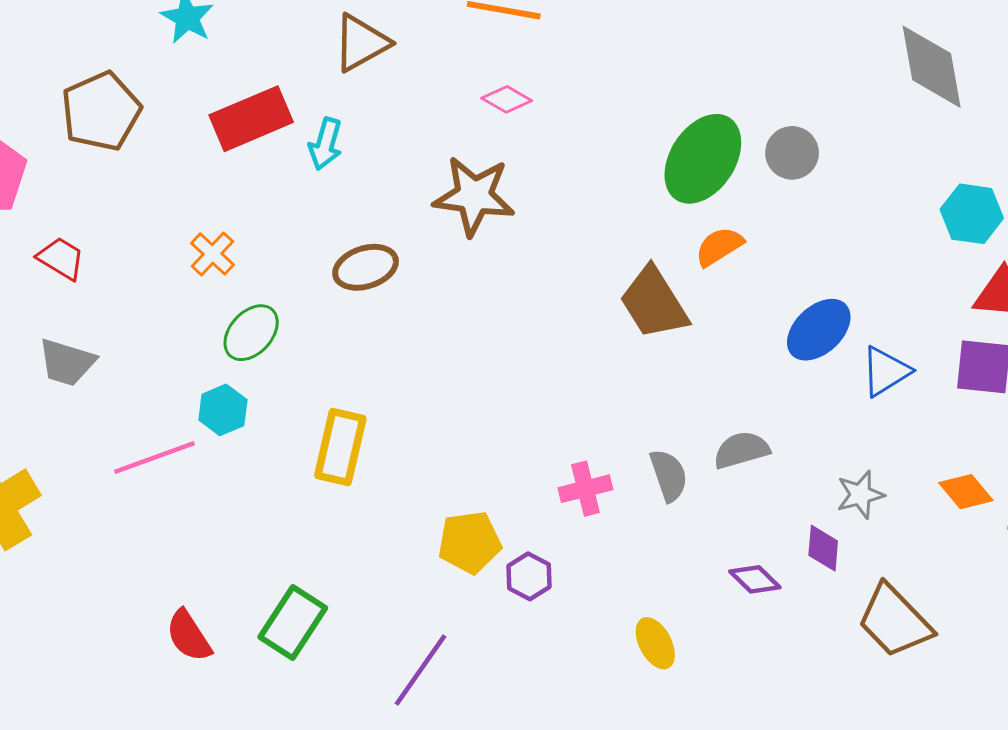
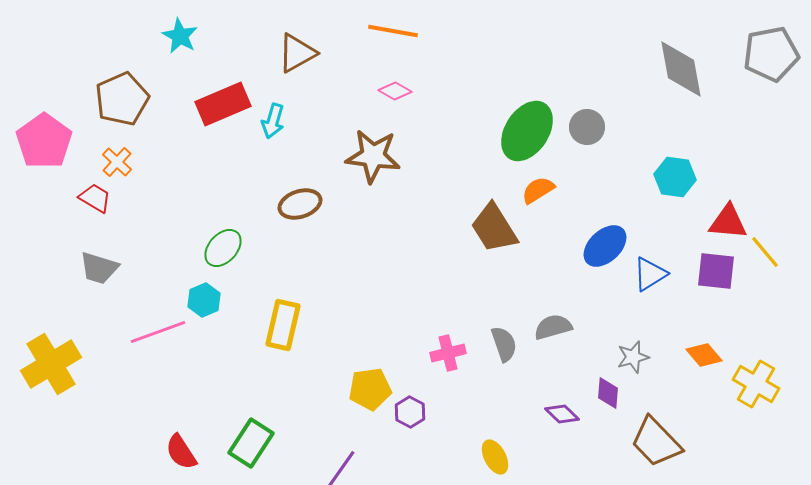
cyan hexagon: (972, 214) -> (675, 177), moved
orange cross: (212, 254) -> (117, 162), moved

